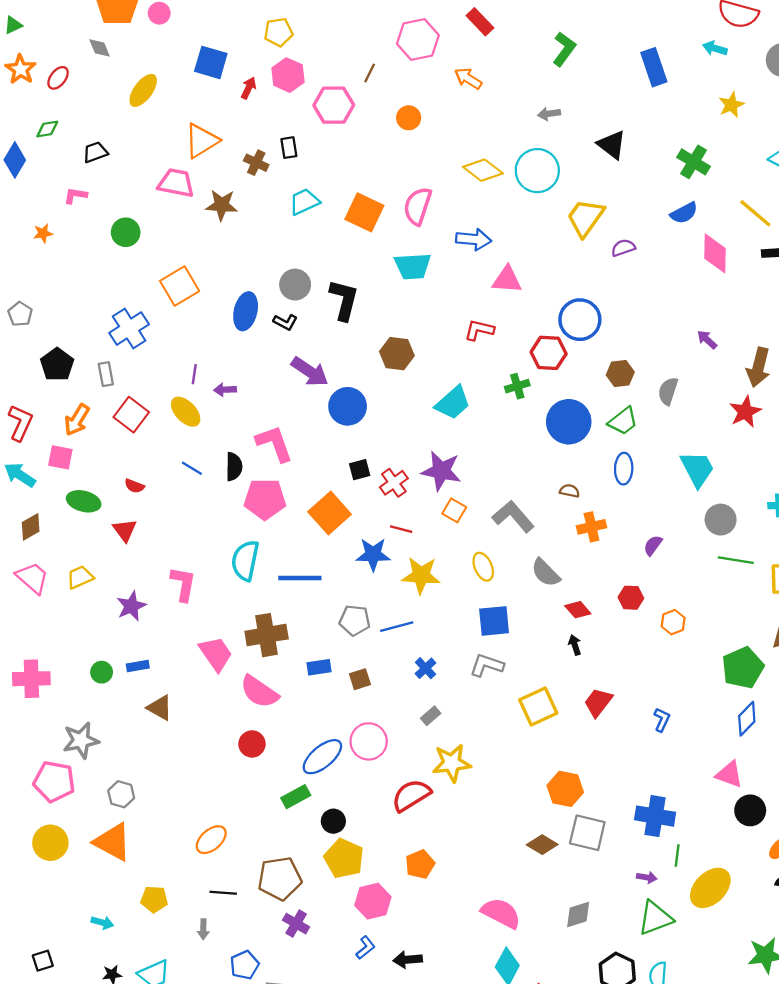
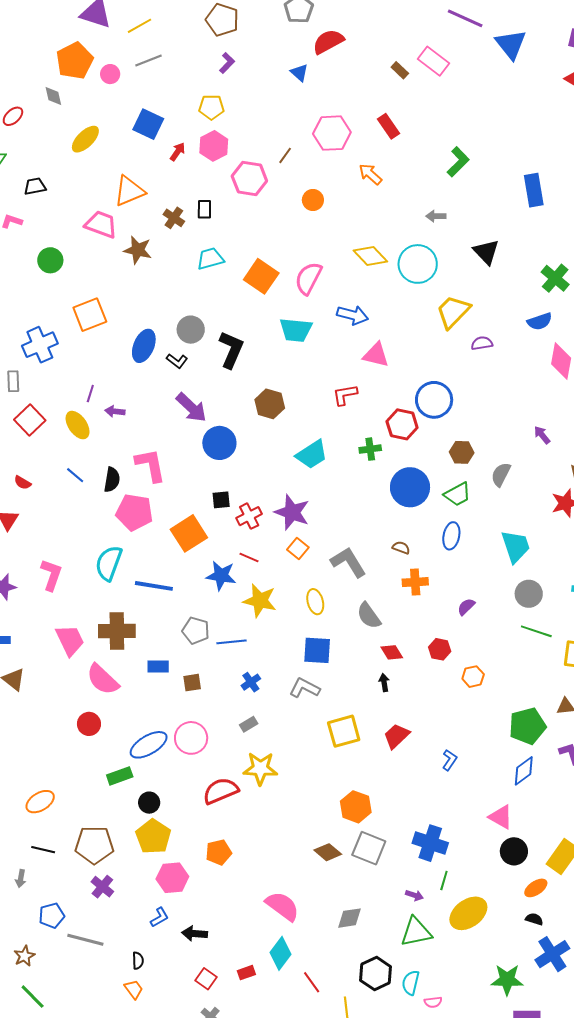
red L-shape: (479, 330) -> (345, 395), turned -32

